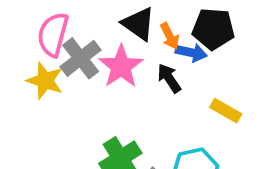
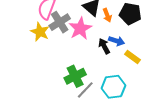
blue arrow: (191, 53) -> (117, 41), moved
black arrow: (169, 78) -> (104, 46), moved

